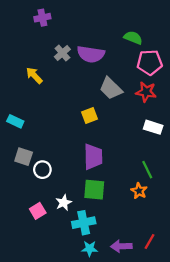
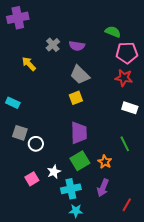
purple cross: (42, 18) -> (18, 18), moved, size x1.5
purple semicircle: (91, 54) -> (77, 46), size x0.7
gray trapezoid: (111, 88) -> (80, 75), moved
green square: (94, 190) -> (80, 161), turned -36
orange star: (139, 191) -> (105, 162), moved
purple arrow: (121, 246) -> (103, 188), moved, turned -66

